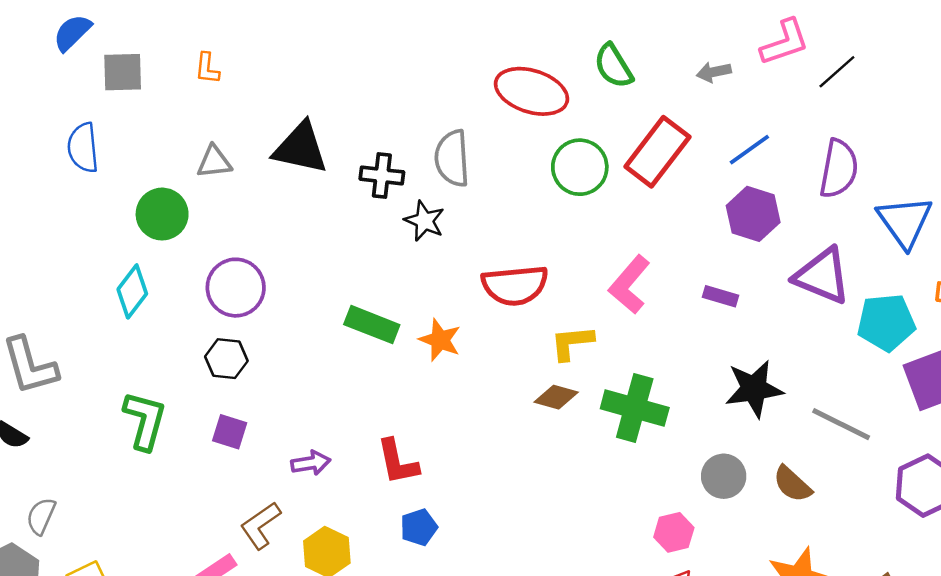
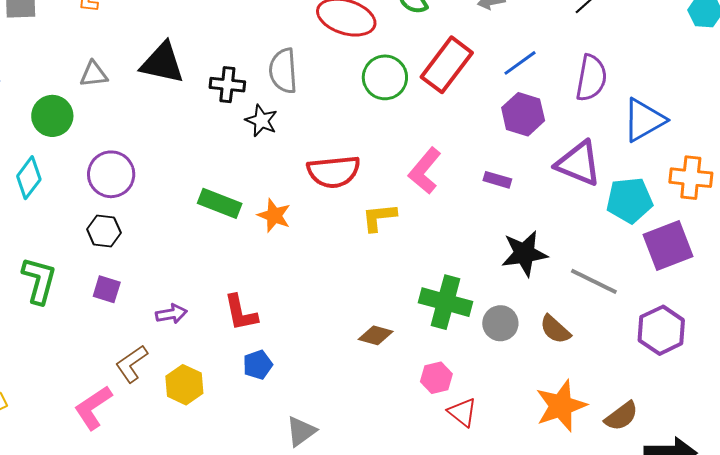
blue triangle: (905, 222) -> (644, 120), turned 36
brown diamond: (556, 397) -> (376, 335), moved
green cross: (635, 408) -> (446, 302), moved
pink hexagon: (674, 532) -> (436, 378), moved

